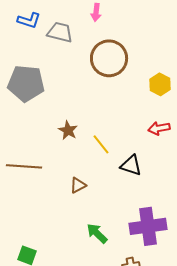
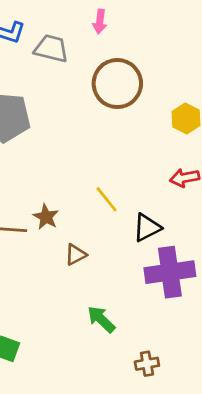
brown star: (68, 130) -> (46, 217), moved
black triangle: (131, 165) -> (147, 228), turned -45
purple cross: (148, 226) -> (170, 272), moved

